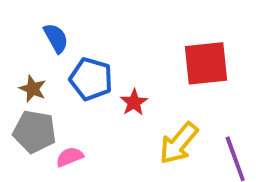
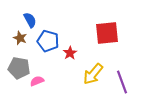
brown star: (33, 89) -> (20, 38), moved

